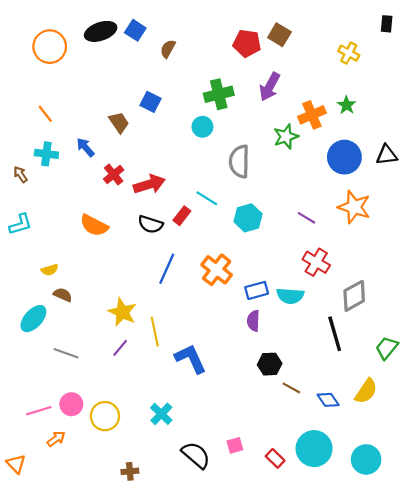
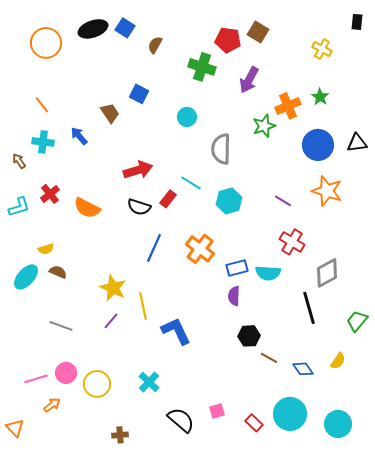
green cross: (219, 94) -> (202, 67), moved, turned 32
red cross: (114, 174) -> (50, 194), moved
cyan ellipse: (33, 319) -> (26, 277), moved
yellow semicircle: (366, 391) -> (338, 361), size x0.7

